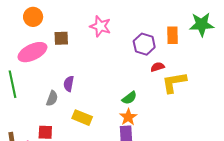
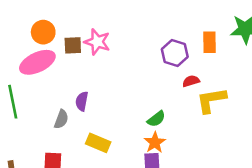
orange circle: (33, 17) -> (43, 32), moved
pink star: (100, 26) -> (97, 42), moved

